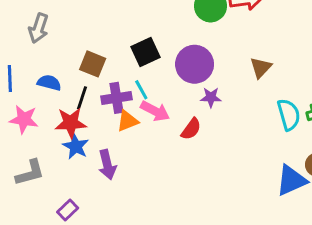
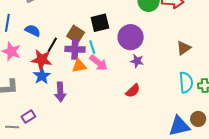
brown square: (93, 64) -> (76, 34), moved
brown triangle: (261, 68) -> (184, 48), moved
red semicircle: (191, 129) -> (133, 91), moved

